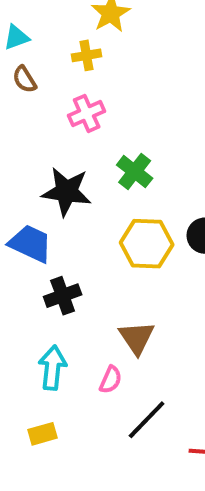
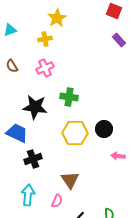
brown semicircle: (24, 79) -> (12, 66), moved
green cross: (135, 172) -> (69, 97), turned -30

